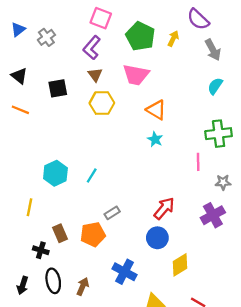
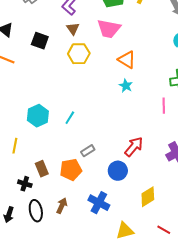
black square: (58, 88) -> (40, 41), turned 30
blue circle: (157, 238) -> (118, 171), moved
brown arrow: (83, 286) -> (62, 206), moved

